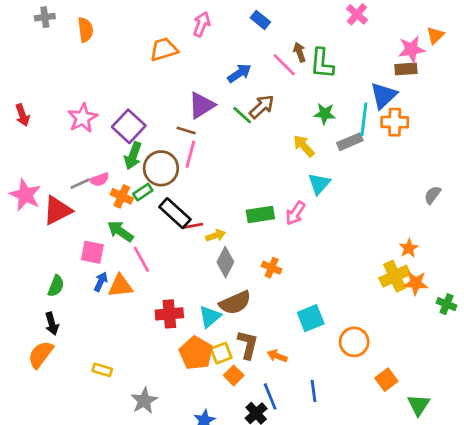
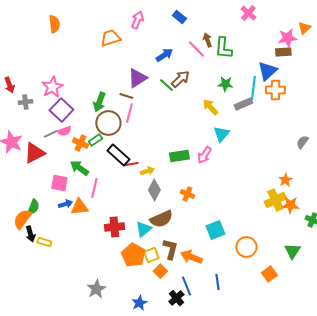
gray cross: (45, 17) -> (25, 102), moved
purple square: (129, 126) -> (61, 110), moved
green arrow: (133, 156) -> (99, 102), moved
pink line: (141, 259) -> (94, 188), turned 42
blue arrow: (101, 282) -> (65, 204), turned 48
orange semicircle: (41, 354) -> (22, 219), moved
orange arrow: (277, 356) -> (191, 257), size x1.5
yellow rectangle: (102, 370) -> (44, 242), moved
green triangle: (419, 405) -> (292, 251), moved

